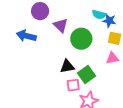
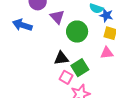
pink square: (73, 85) -> (66, 77), turned 32

